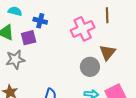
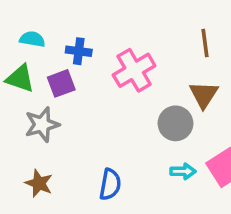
brown line: (107, 15) -> (205, 43), moved
pink cross: (83, 29) -> (134, 70), moved

